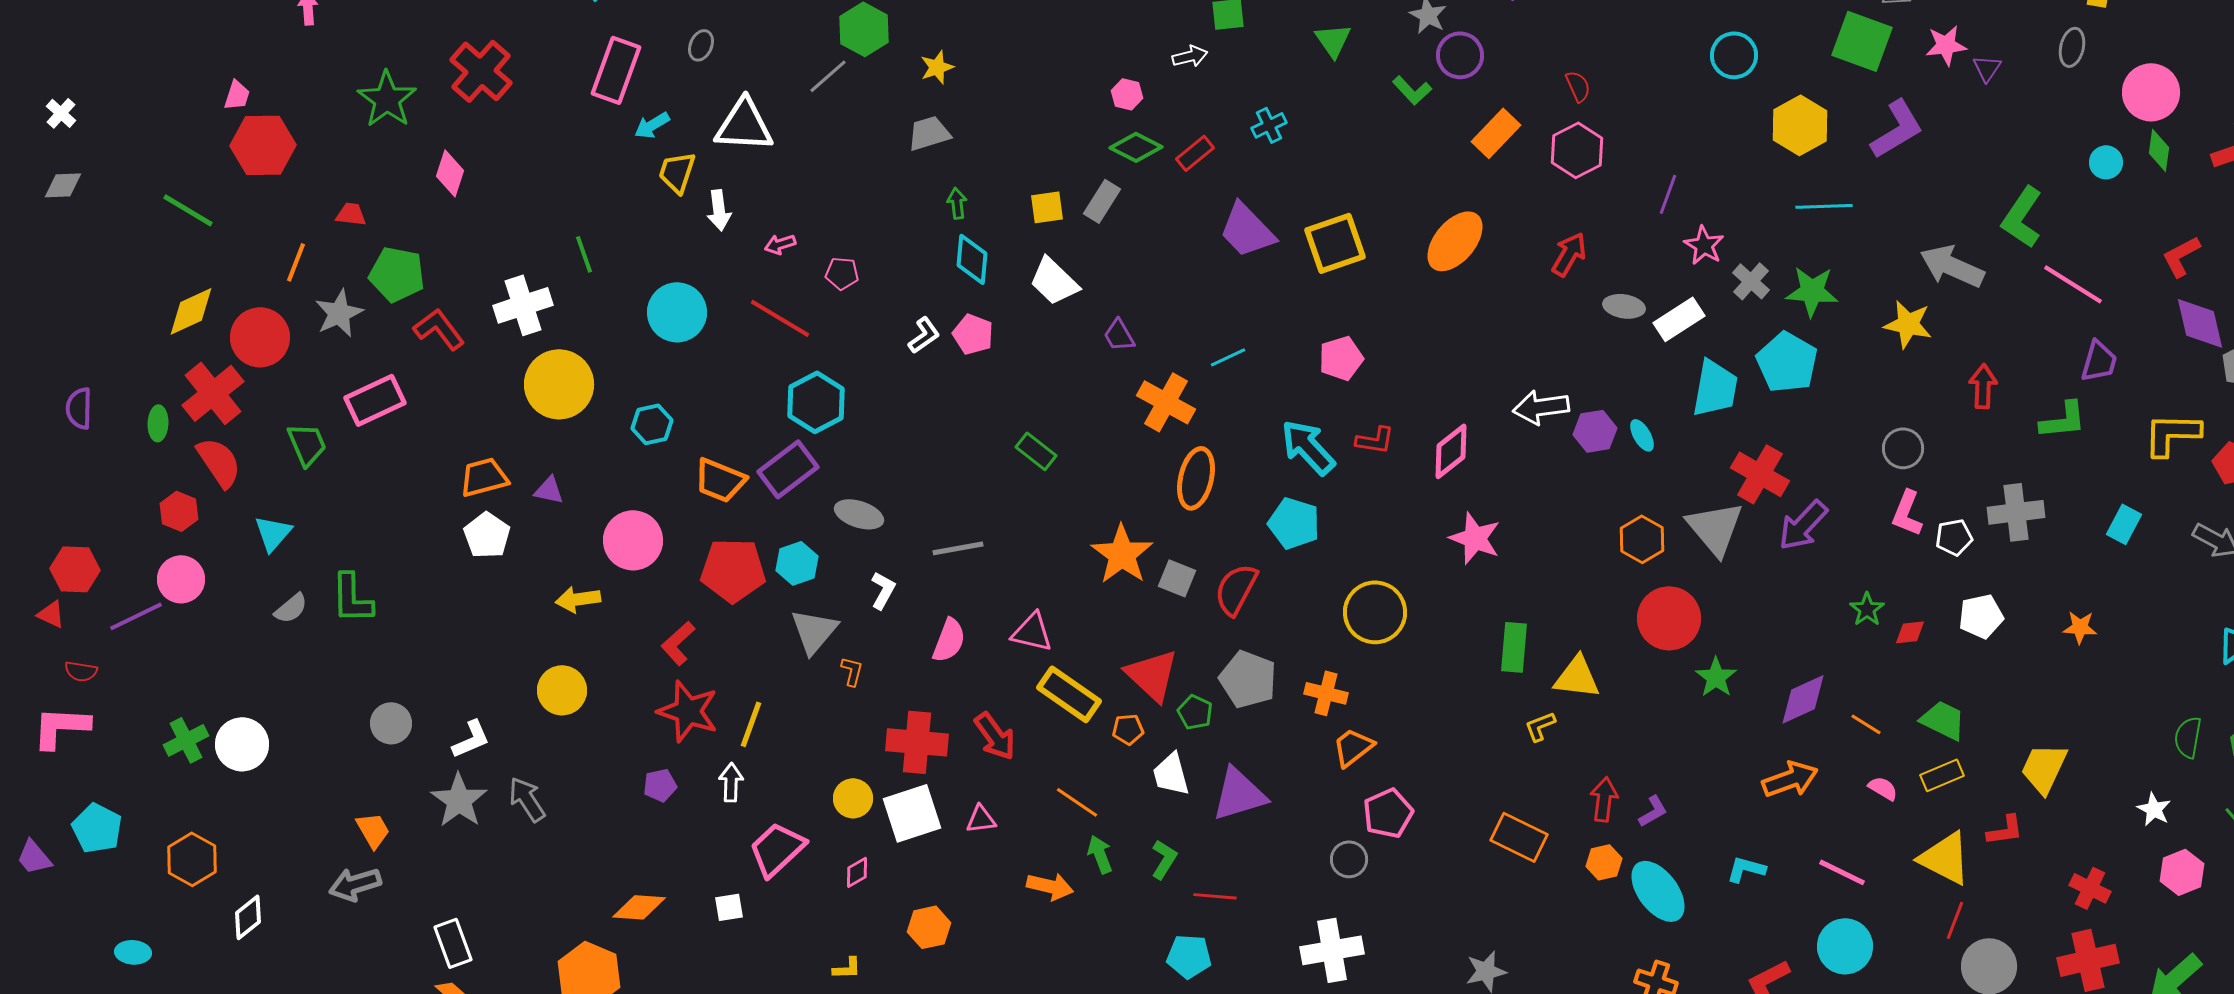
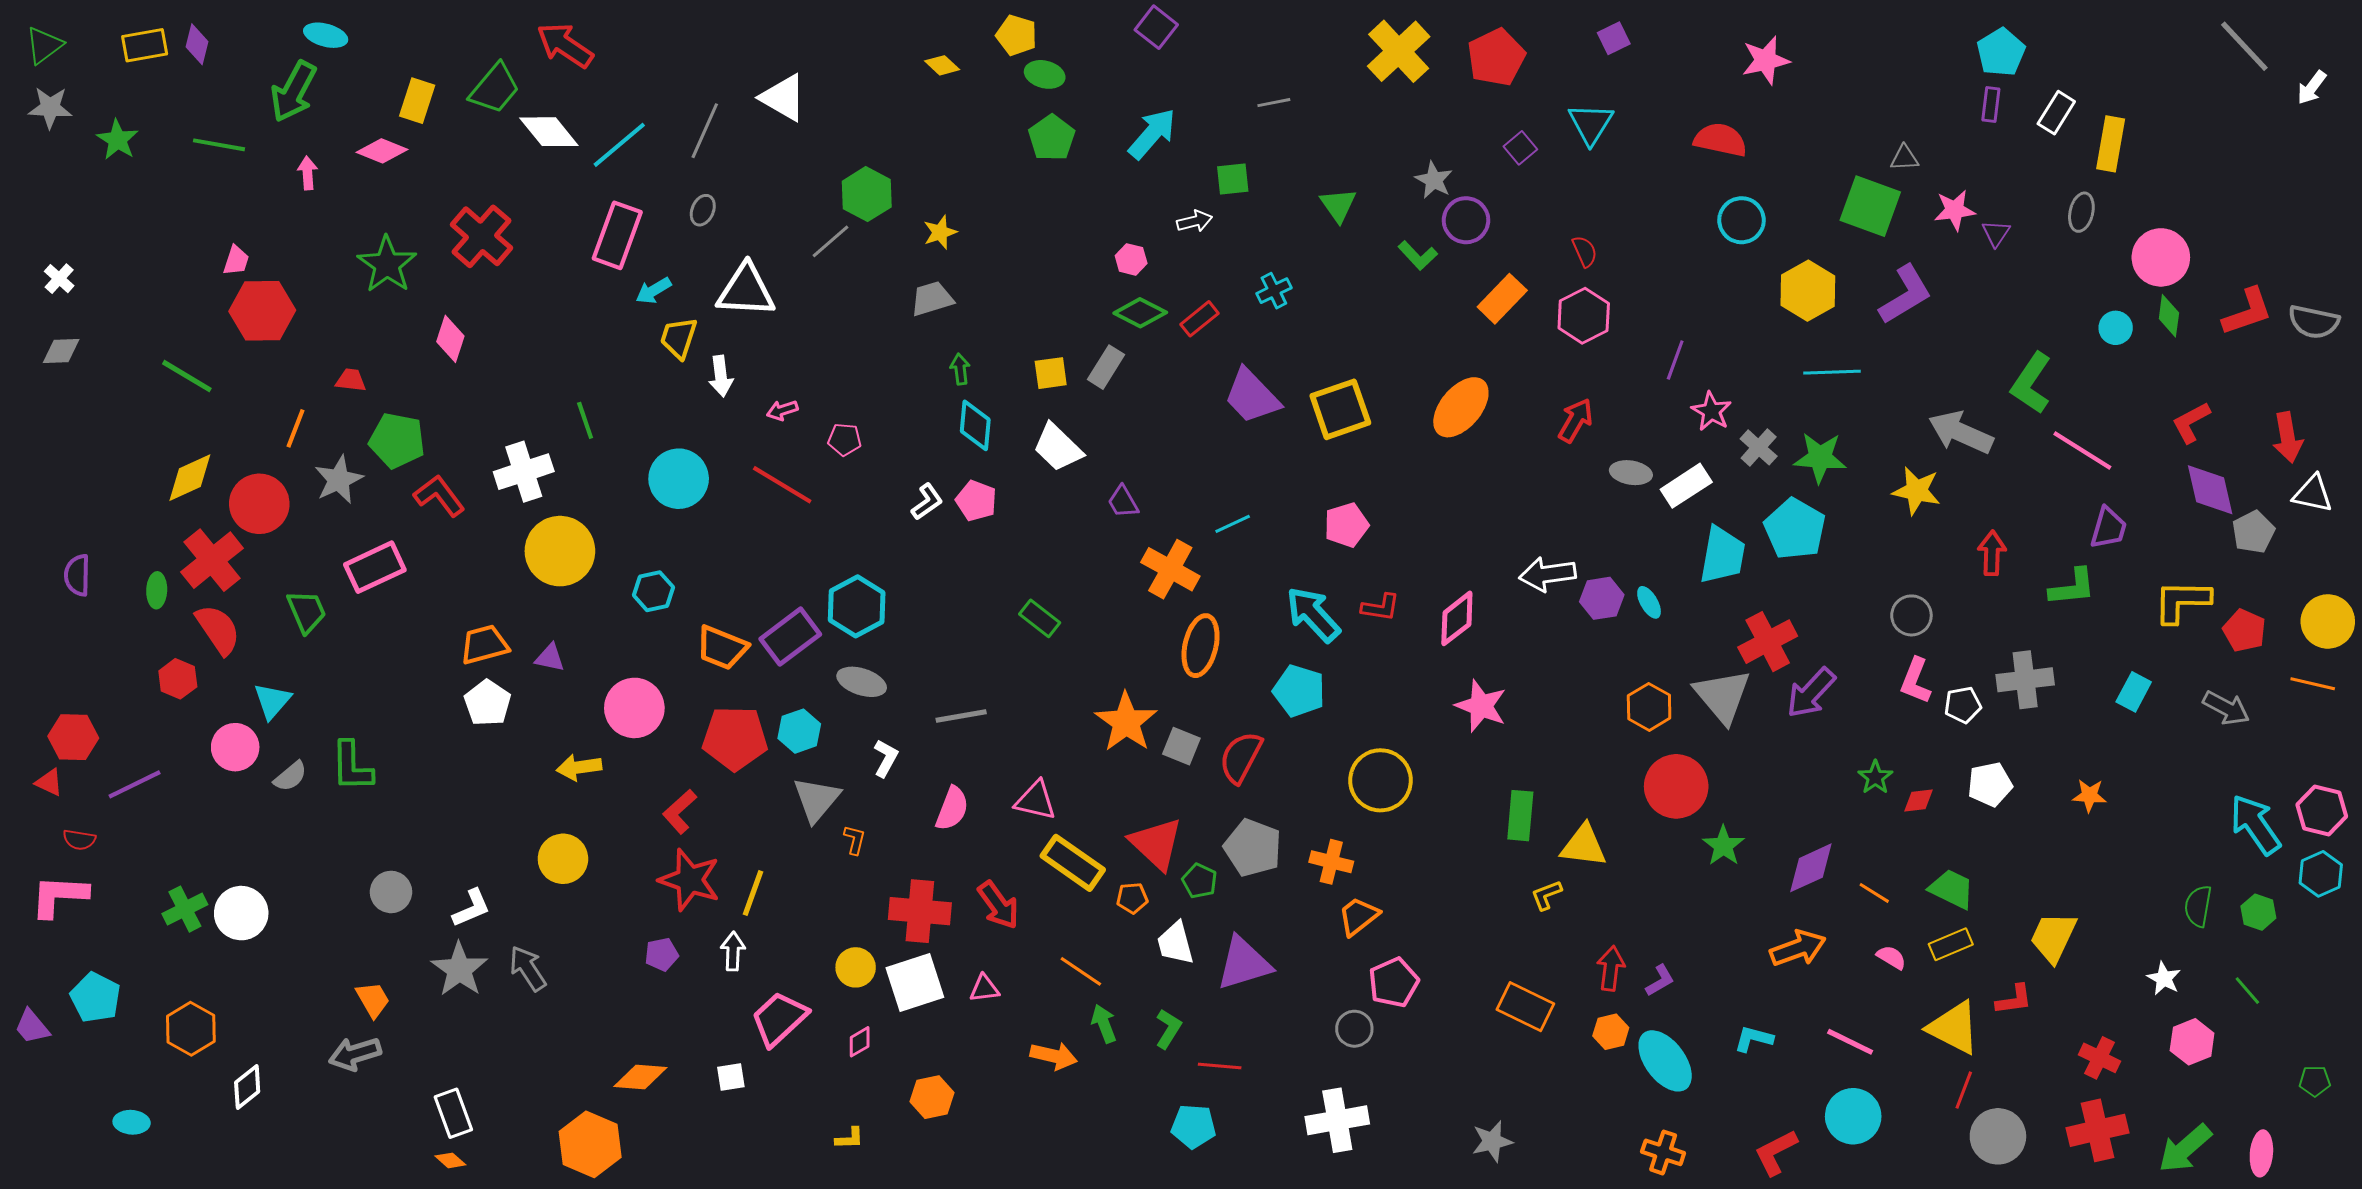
cyan hexagon: (816, 402) -> (857, 606), moved
red cross: (1760, 474) -> (1768, 642), turned 32
pink circle: (181, 579) -> (235, 747), moved

